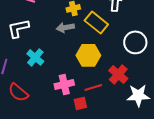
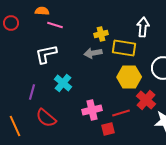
yellow rectangle: (96, 22) -> (124, 48), turned -30
yellow hexagon: (88, 55) -> (129, 77), moved

